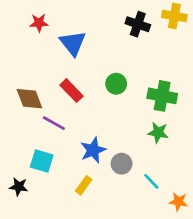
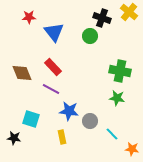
yellow cross: (174, 16) -> (129, 12), turned 30
green circle: (116, 84) -> (90, 36), moved
purple line: (54, 123) -> (51, 89), moved
blue star: (93, 150) -> (69, 111), turned 30
yellow rectangle: (84, 185) -> (62, 137), turned -48

